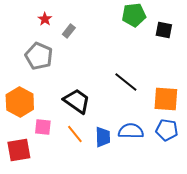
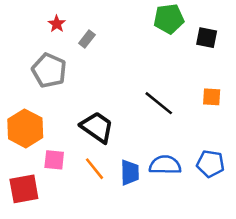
orange square: (166, 99) -> (212, 97), moved, size x0.6

